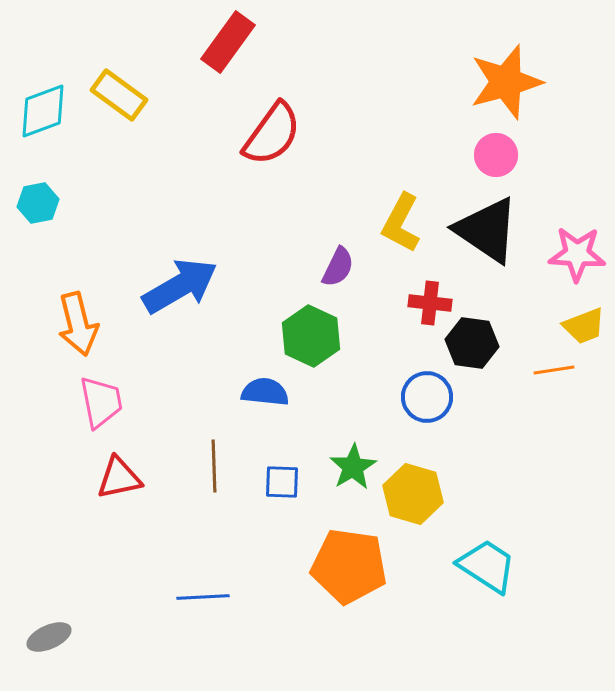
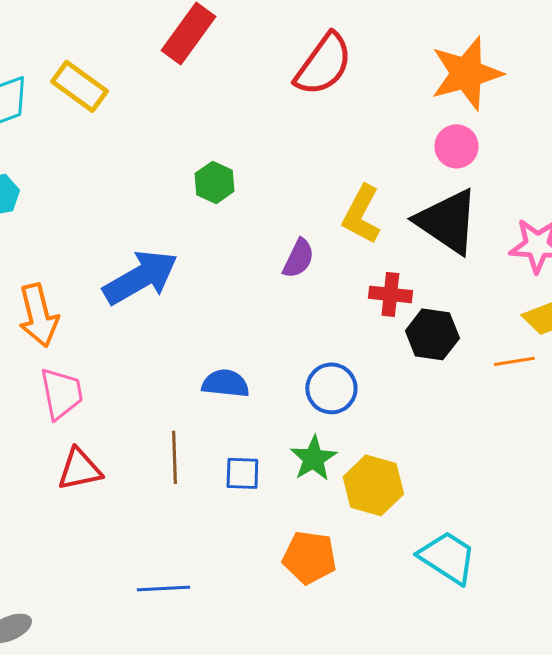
red semicircle: (272, 134) -> (323, 64), moved
green hexagon: (311, 336) -> (214, 182), moved, size x0.7
blue circle: (427, 397) -> (331, 388), moved
orange pentagon: (349, 566) -> (309, 557), size x0.7

